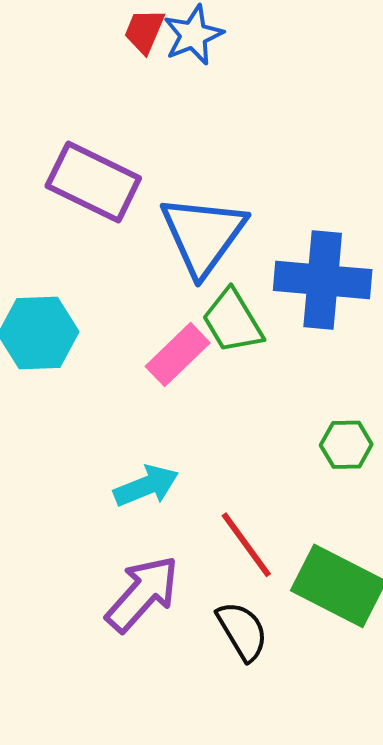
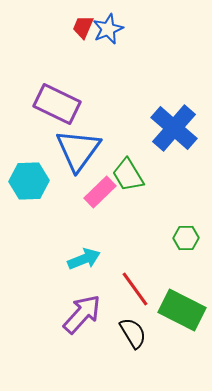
blue triangle: (203, 235) -> (78, 150), moved
blue cross: (323, 280) -> (174, 128), moved, turned 36

